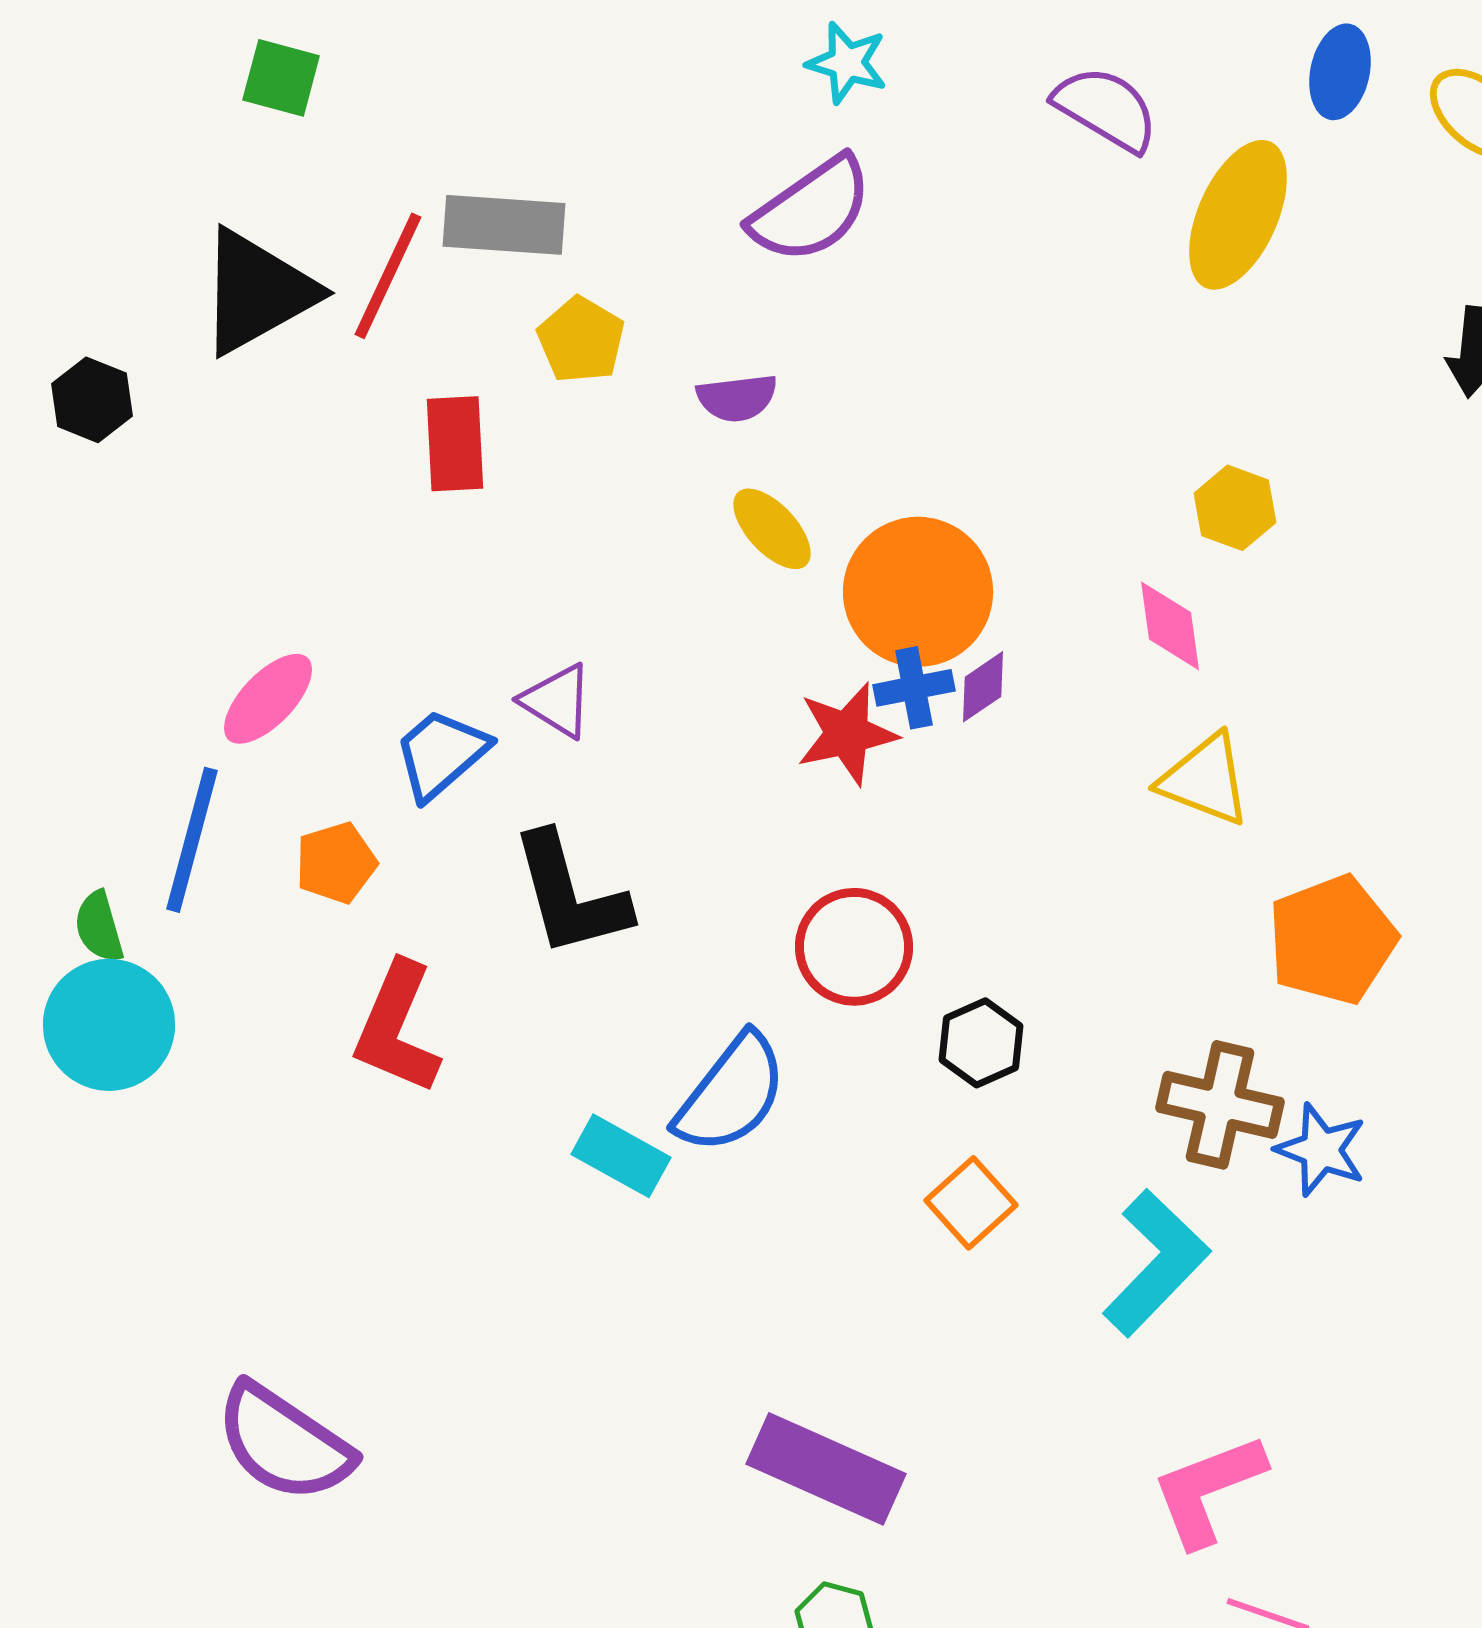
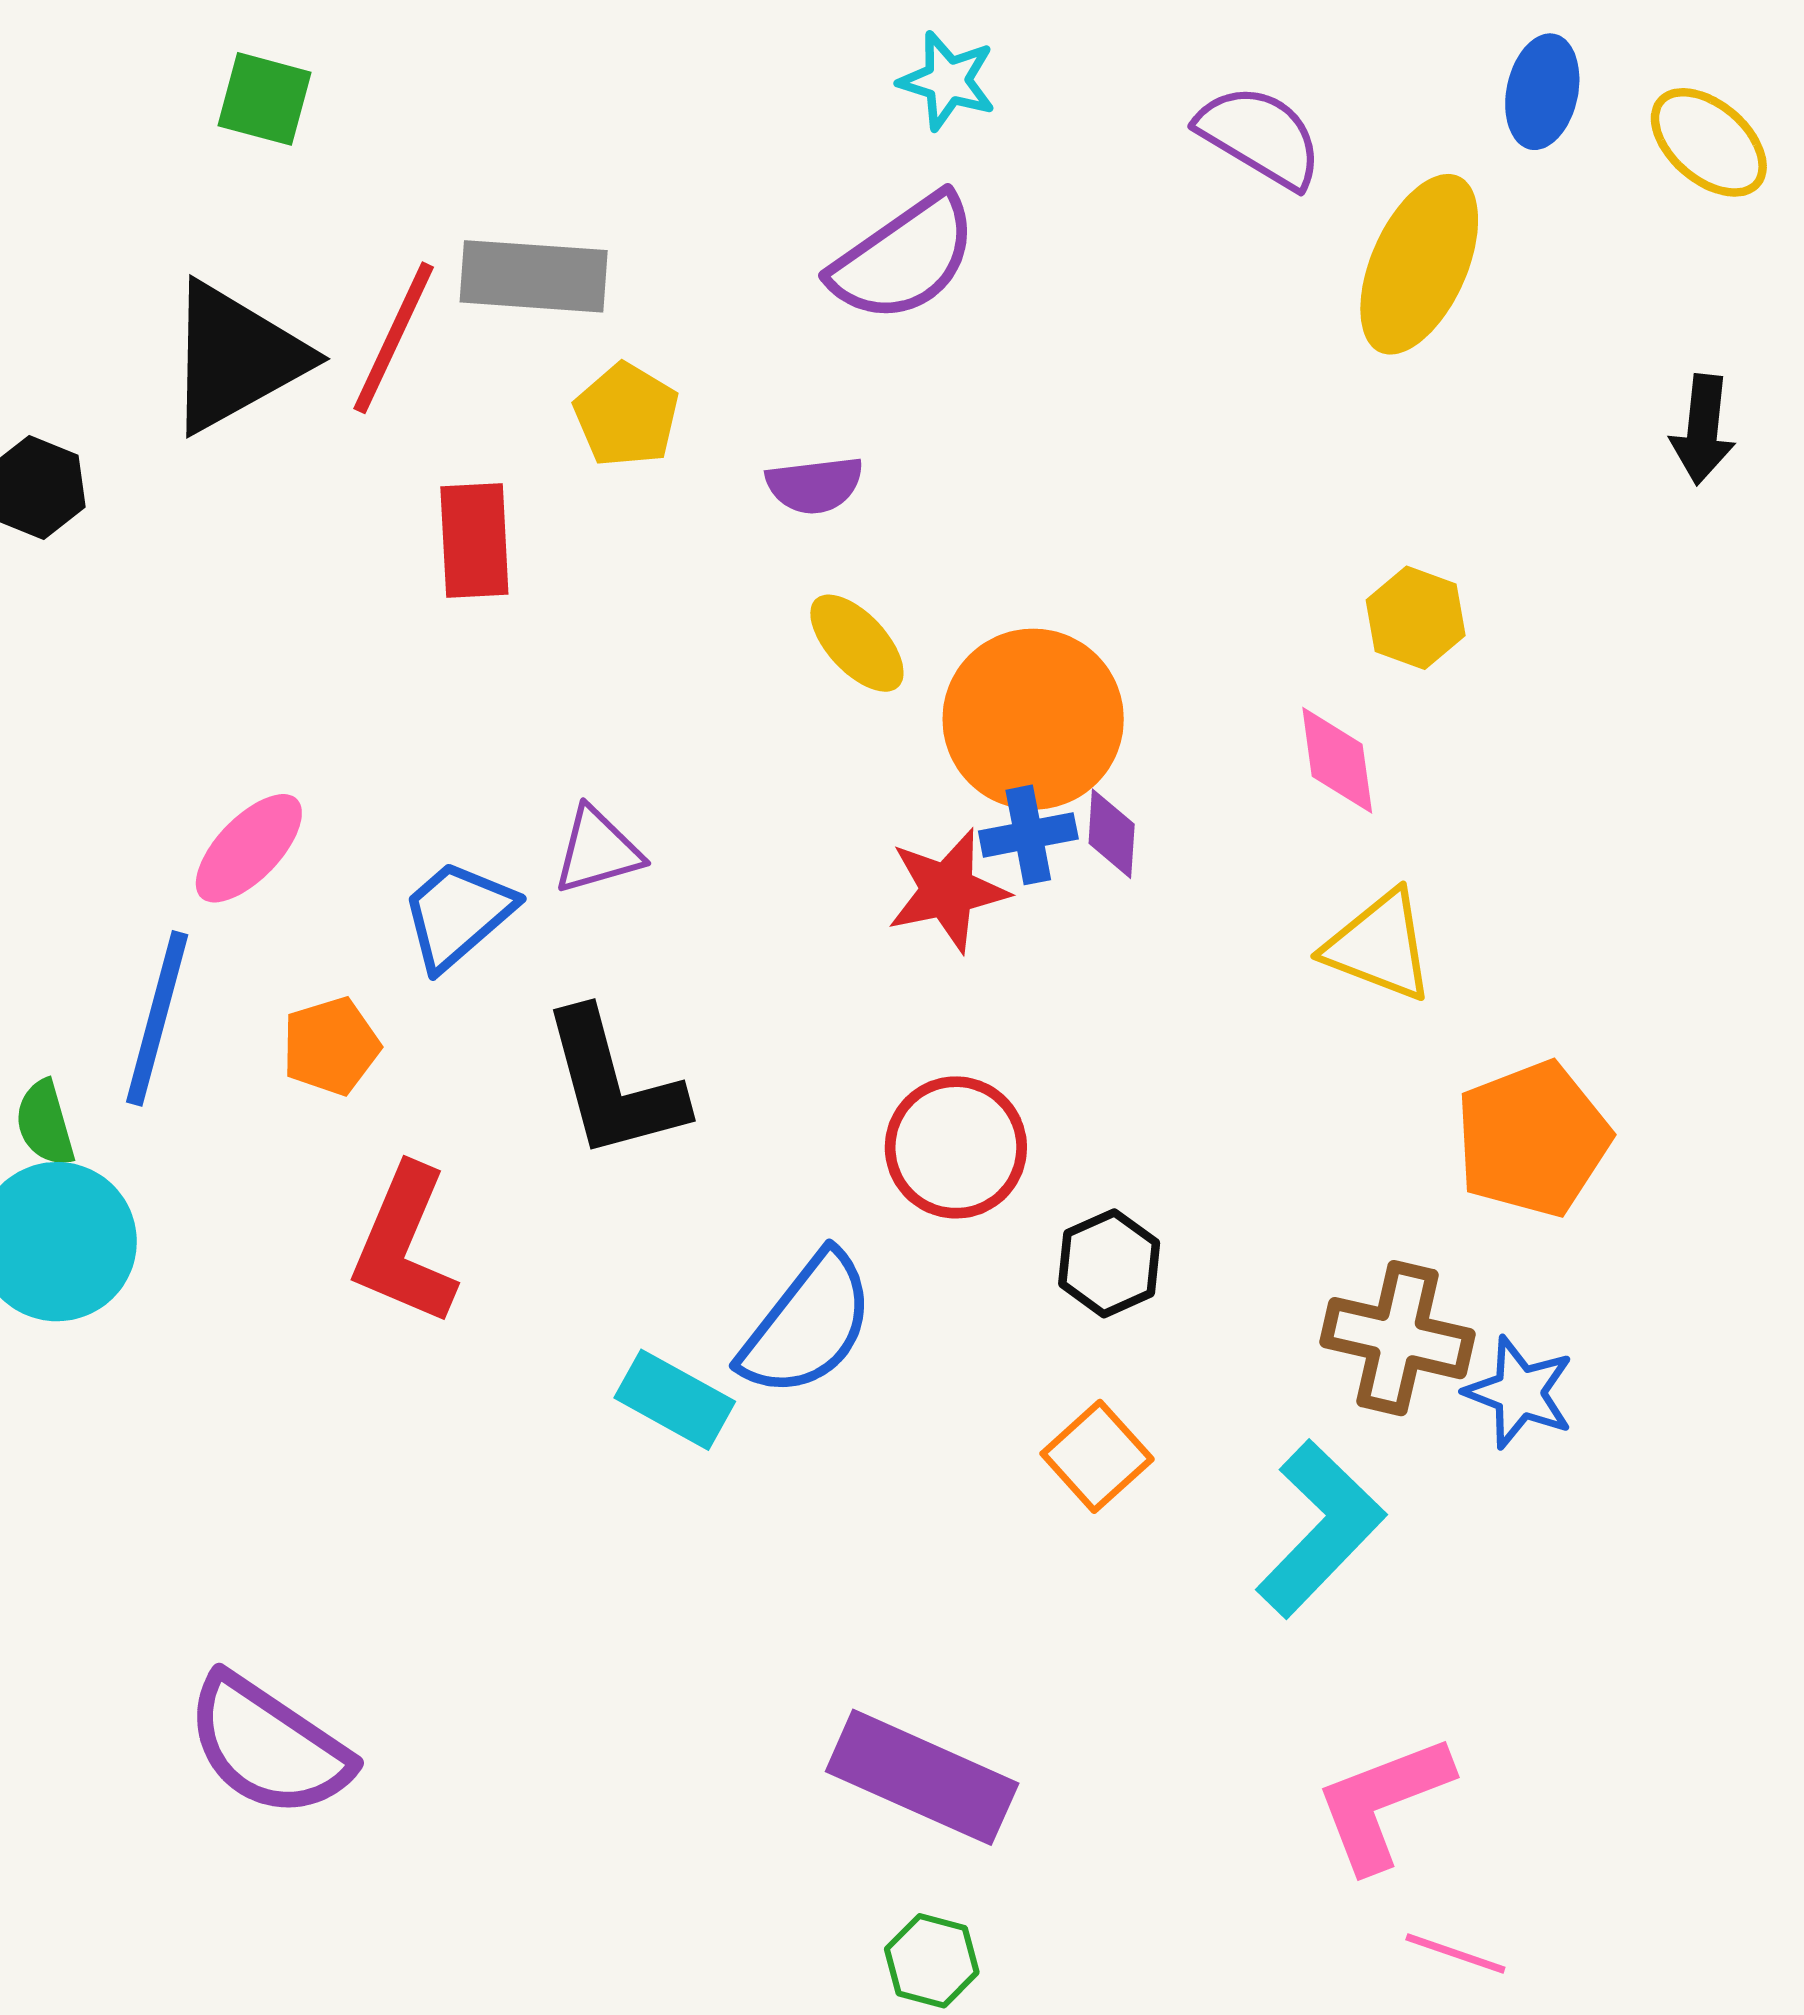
purple diamond: (983, 687) -> (1112, 834), turned -52
purple triangle: (557, 701) -> (598, 851), turned -48

